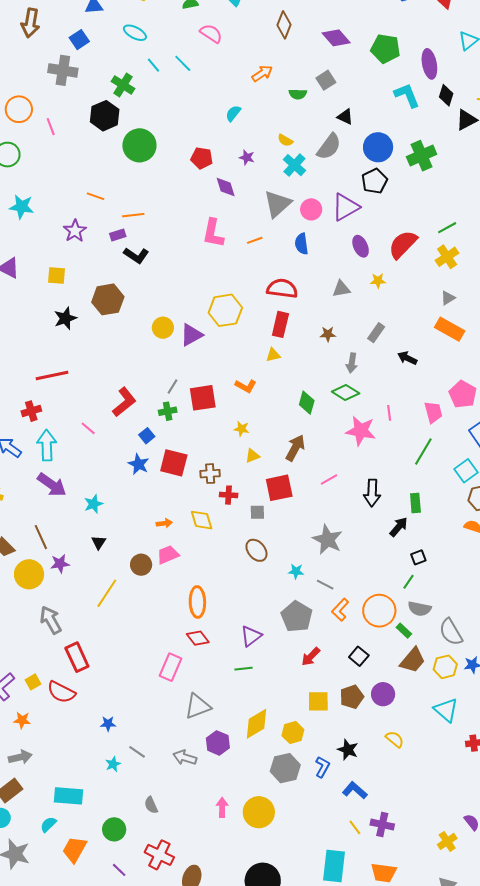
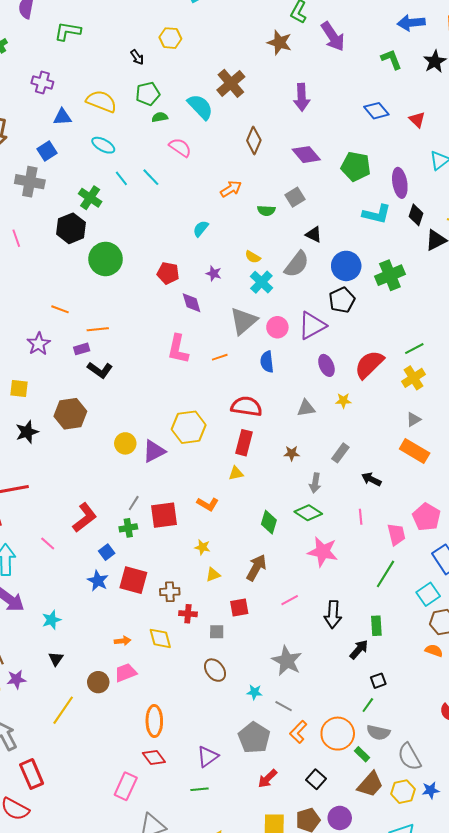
cyan L-shape: (407, 95) -> (377, 214), turned 124
pink line: (389, 413) -> (361, 517), moved
red square: (279, 488) -> (239, 608), size x0.7

